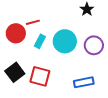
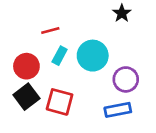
red circle: (16, 33) -> (26, 66), moved
purple circle: (94, 45) -> (126, 79), moved

